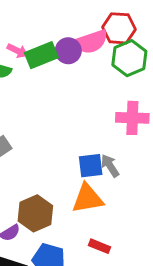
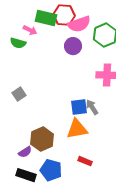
red hexagon: (119, 28) -> (64, 15), moved
purple circle: (68, 51) -> (73, 46), moved
green rectangle: (41, 55) -> (46, 18), moved, turned 35

